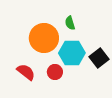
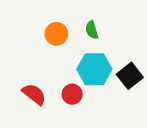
orange circle: (44, 38) -> (56, 34), moved, size x0.6

